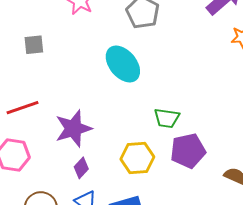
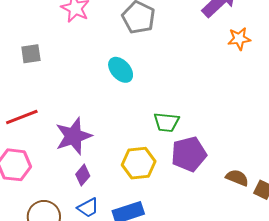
cyan ellipse: (123, 64) -> (121, 70), size x0.7

